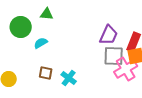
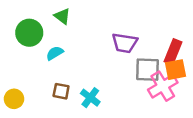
green triangle: (47, 14) -> (62, 16), turned 32
purple trapezoid: (109, 35) -> (125, 43), moved, turned 75

